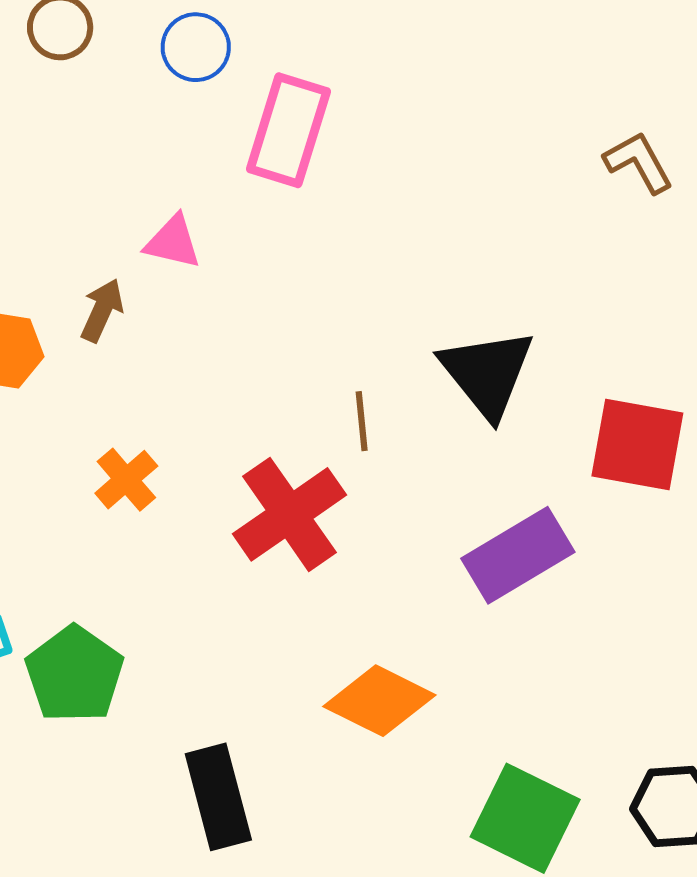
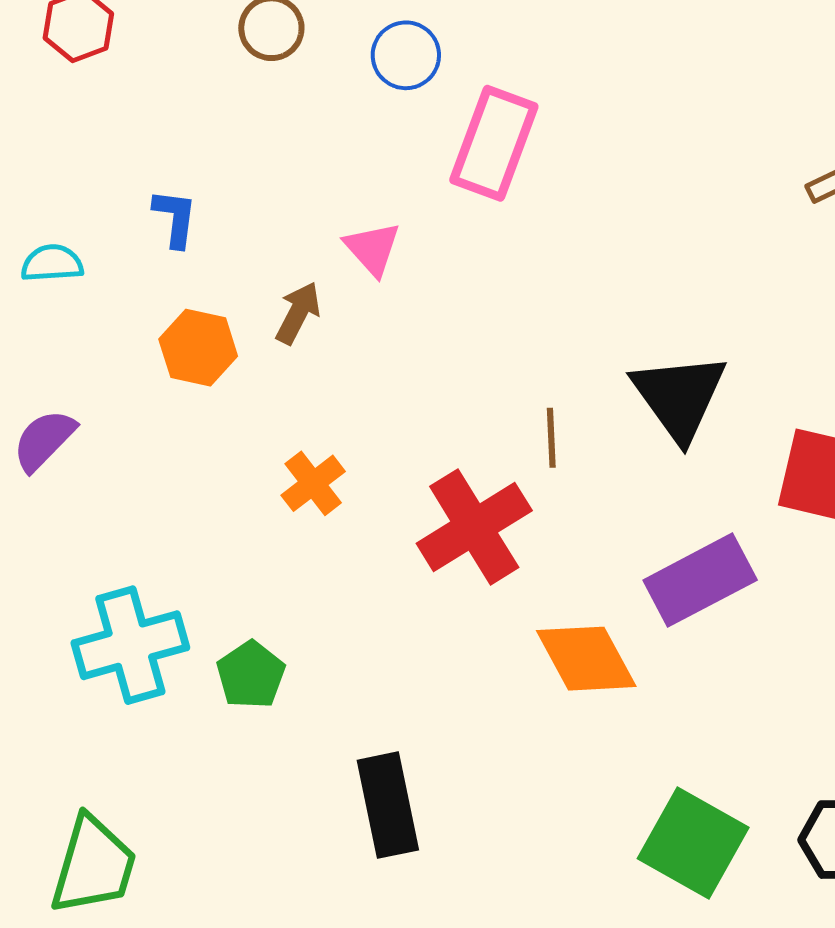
pink triangle: (173, 242) -> (372, 249), turned 32
green pentagon: (74, 674) -> (251, 675), size x0.7
orange diamond: (379, 701) -> (586, 659), moved, turned 32

